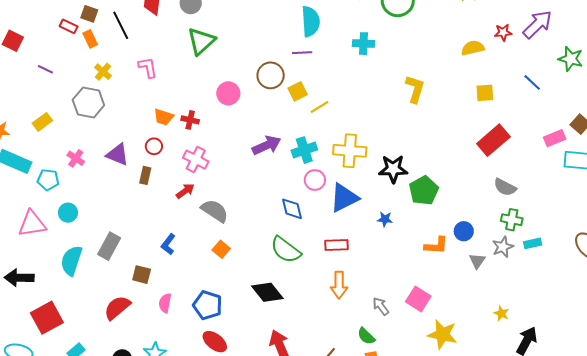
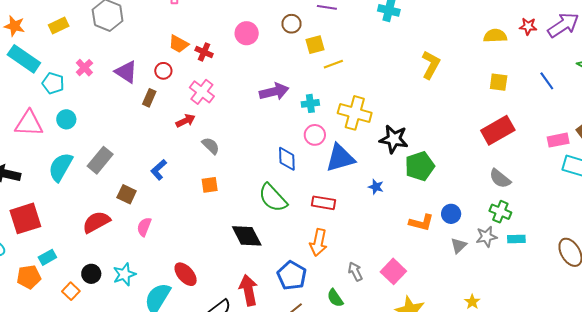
brown circle: (271, 75) -> (291, 24), size x0.7
cyan cross: (304, 150) -> (310, 103), size x0.7
gray semicircle: (215, 211) -> (211, 146), size x0.7
orange square: (221, 249) -> (210, 185), turned 30
blue pentagon: (208, 305) -> (292, 276), moved

